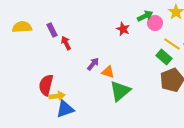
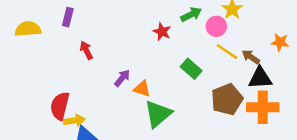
pink circle: (155, 23) -> (216, 26), moved
purple rectangle: (52, 30) -> (68, 17), moved, turned 40
green rectangle: (164, 57) -> (191, 69), moved

